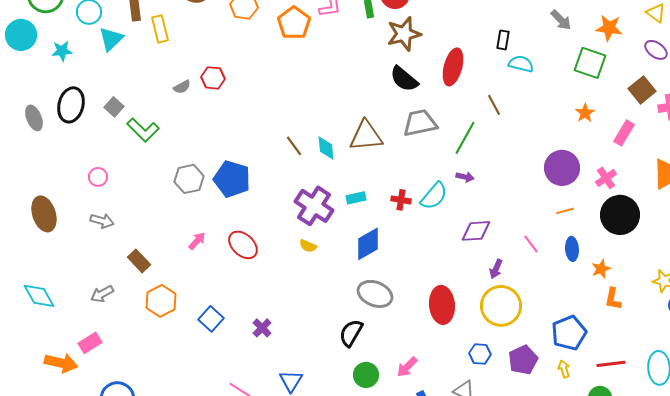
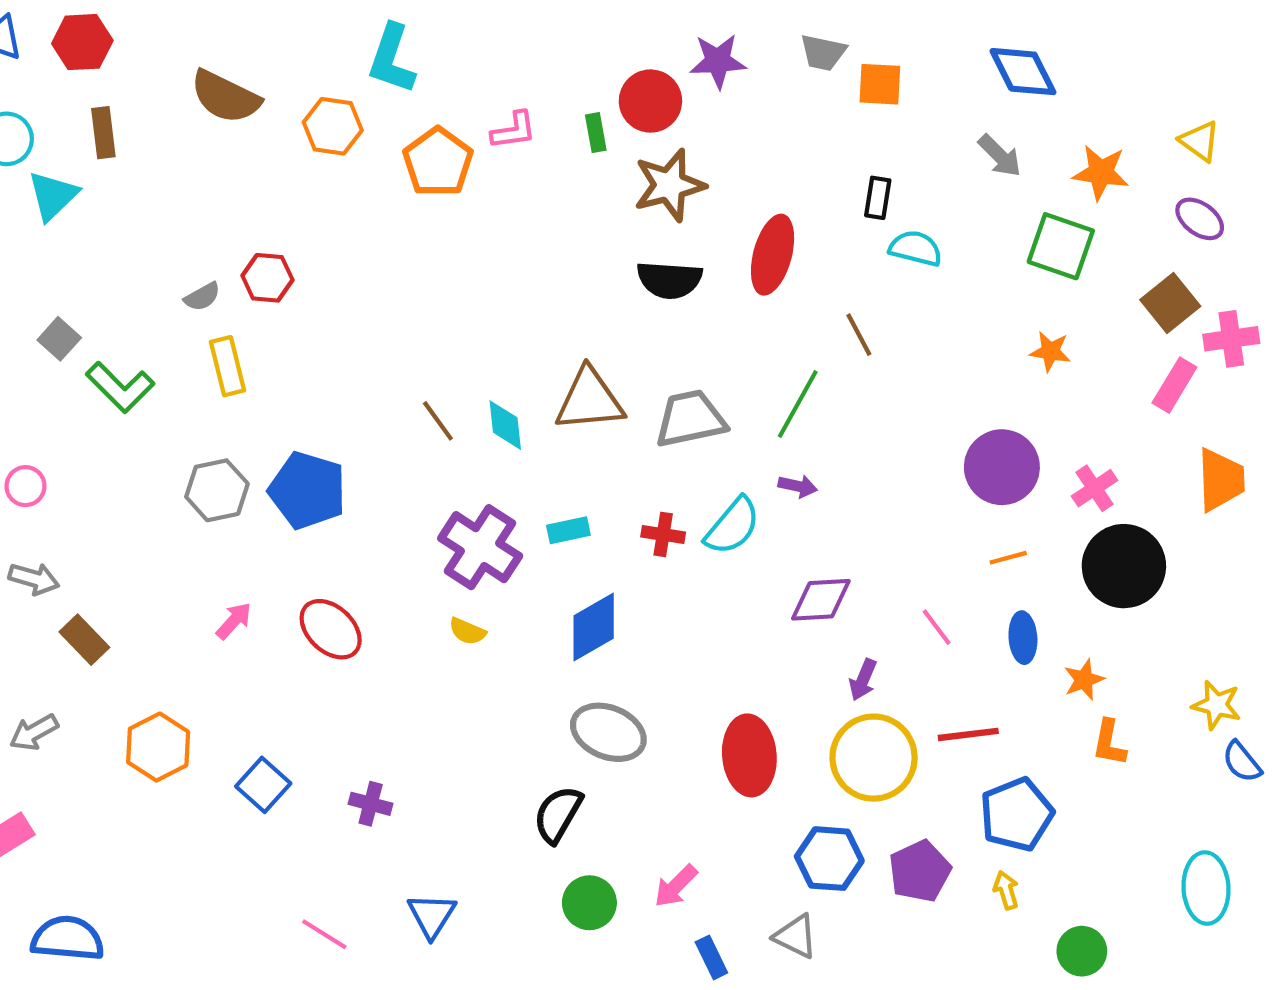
yellow rectangle: (160, 29) -> (227, 366), moved
black semicircle: (404, 79) -> (669, 280), turned -36
orange star: (585, 113) -> (1050, 351), turned -30
gray trapezoid: (420, 123) -> (690, 419), moved
pink rectangle: (624, 133) -> (1174, 385), moved
brown rectangle: (139, 261) -> (84, 640), moved
purple cross: (262, 328) -> (371, 804), turned -30
blue hexagon: (480, 354) -> (829, 859), size x1.4
red line: (611, 364) -> (968, 734), moved

